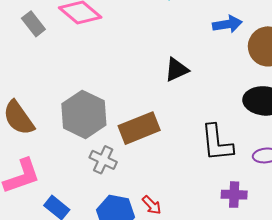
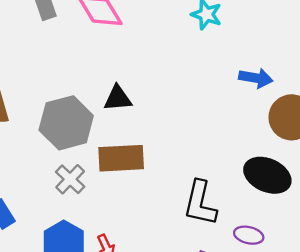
black triangle: (177, 70) -> (118, 98), moved

